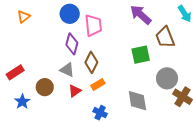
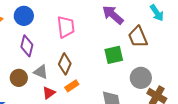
blue circle: (70, 14) -> (24, 16), moved
purple diamond: (72, 44) -> (27, 46), moved
brown circle: (45, 87) -> (19, 78), moved

